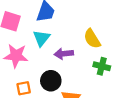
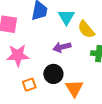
cyan triangle: (41, 38) -> (66, 17), moved

